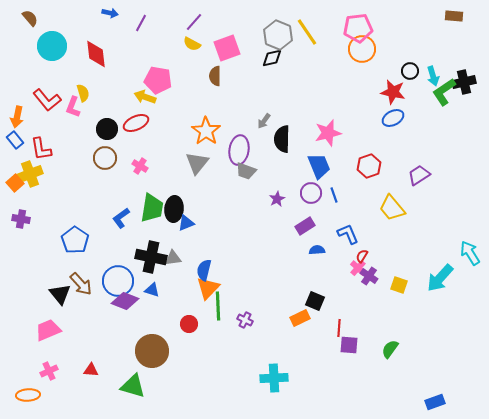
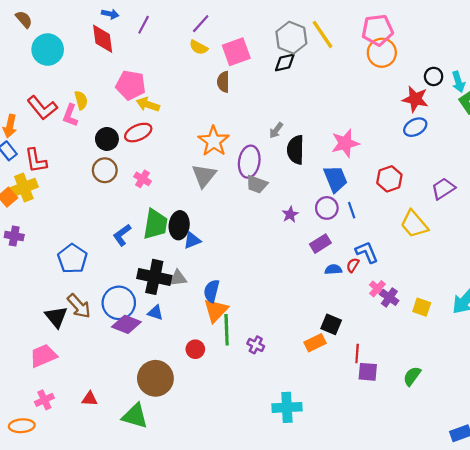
red diamond: (96, 54) -> (103, 39), moved
pink pentagon: (158, 80) -> (131, 85), moved
red semicircle: (362, 256) -> (353, 265), moved

